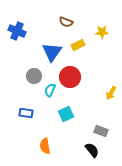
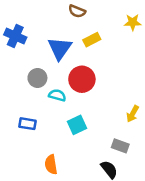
blue cross: (17, 31) -> (15, 36), moved
yellow star: (102, 32) -> (133, 22), moved
cyan semicircle: (50, 90) -> (57, 95), turned 80
yellow arrow: (111, 93) -> (133, 114), moved

